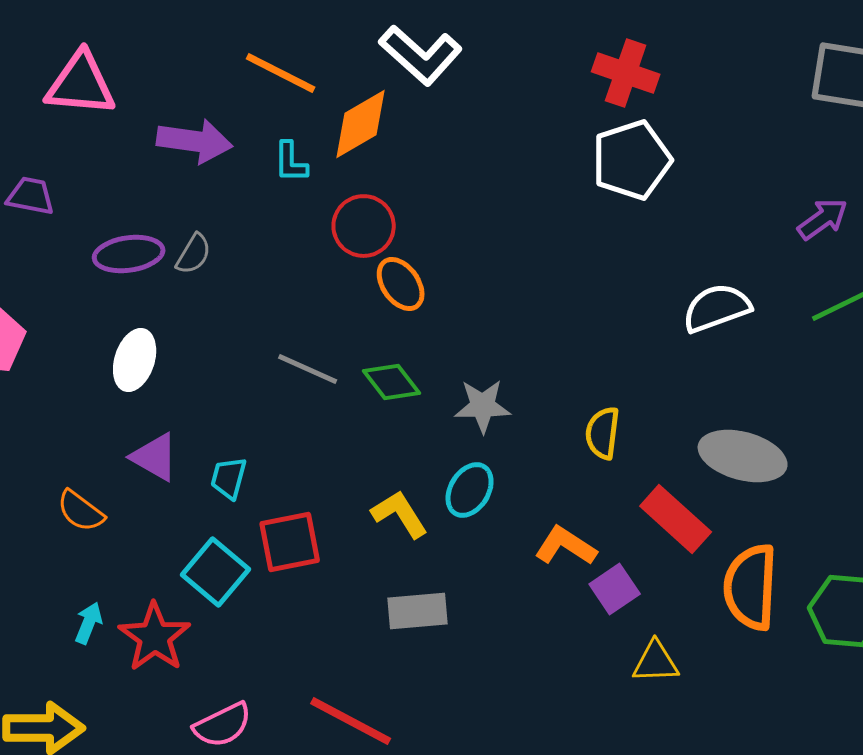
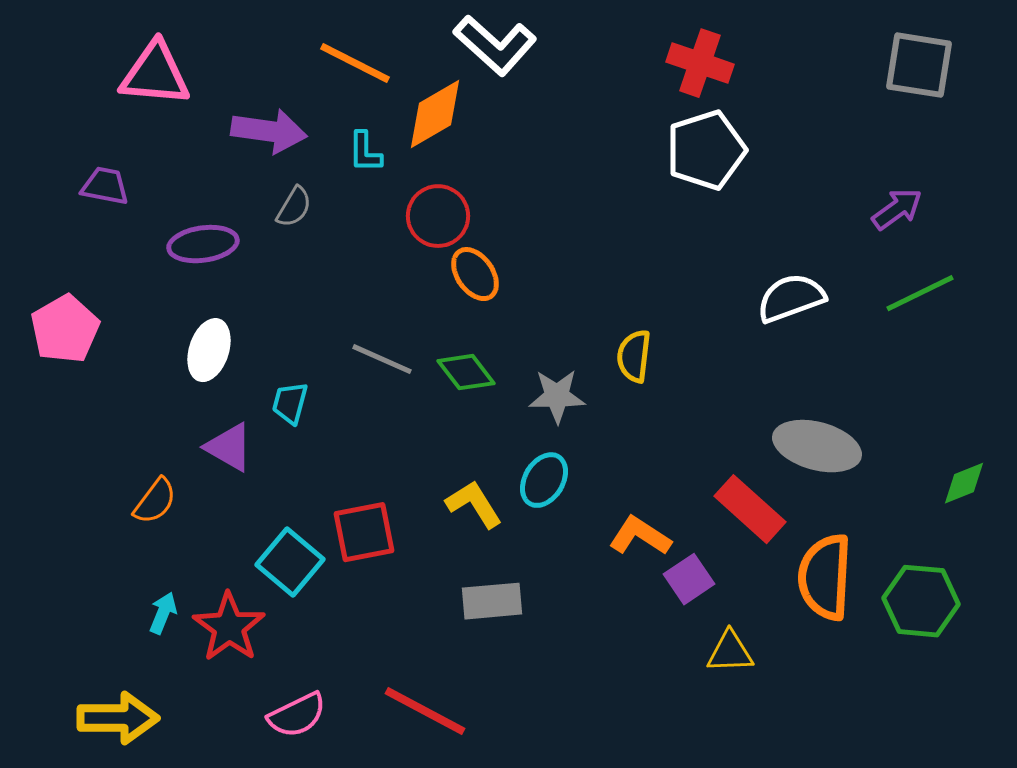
gray semicircle: (194, 254) -> (294, 207), moved
yellow semicircle: (603, 433) -> (634, 356), moved
cyan trapezoid: (229, 478) -> (290, 403), moved
orange semicircle: (81, 511) -> (155, 501), turned -90

